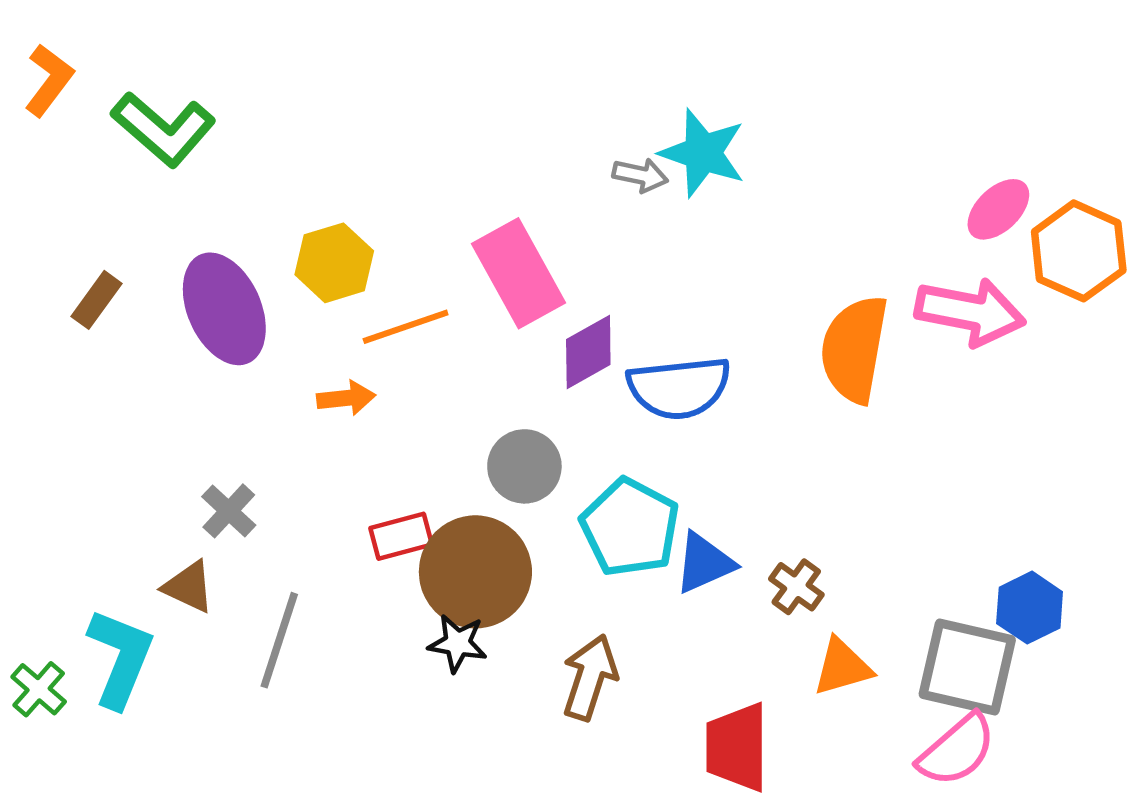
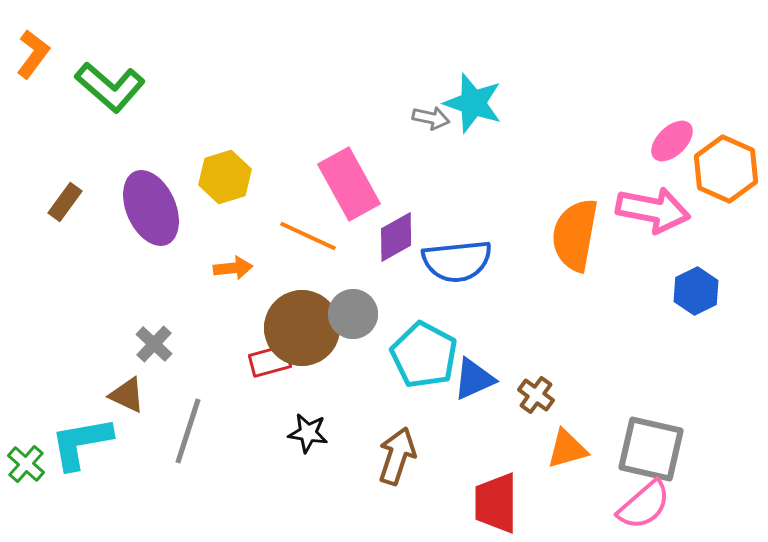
orange line: (406, 327) -> (308, 236), moved, turned 44
brown circle: (475, 572) -> (302, 328), moved
blue hexagon: (1030, 608) -> (696, 291), moved
cyan L-shape: (120, 658) -> (81, 443), turned -122

